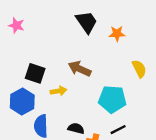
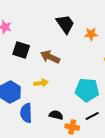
brown arrow: (80, 69) -> (50, 57), moved
black square: (35, 73) -> (21, 50), moved

